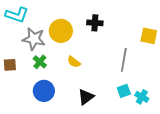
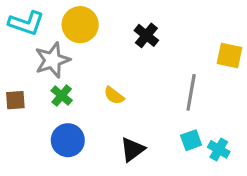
black cross: (95, 23) -> (146, 35), turned 35
yellow circle: (61, 31) -> (80, 25), moved
gray star: (34, 39) -> (52, 60), turned -30

